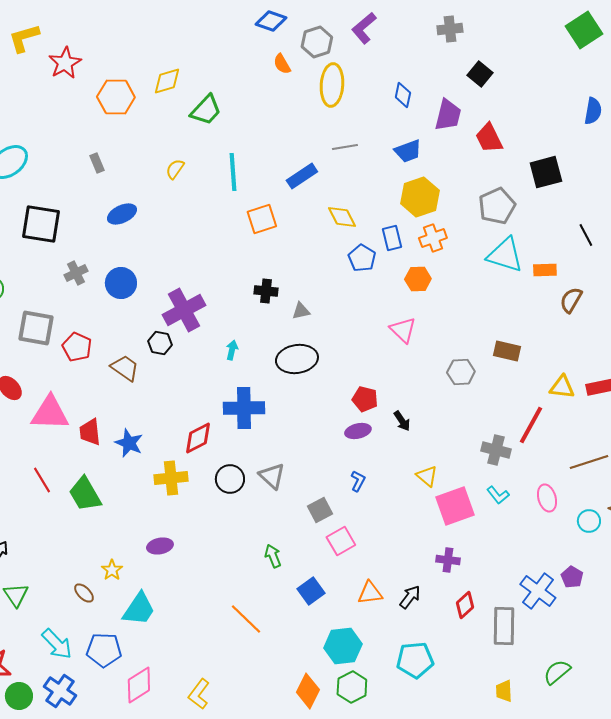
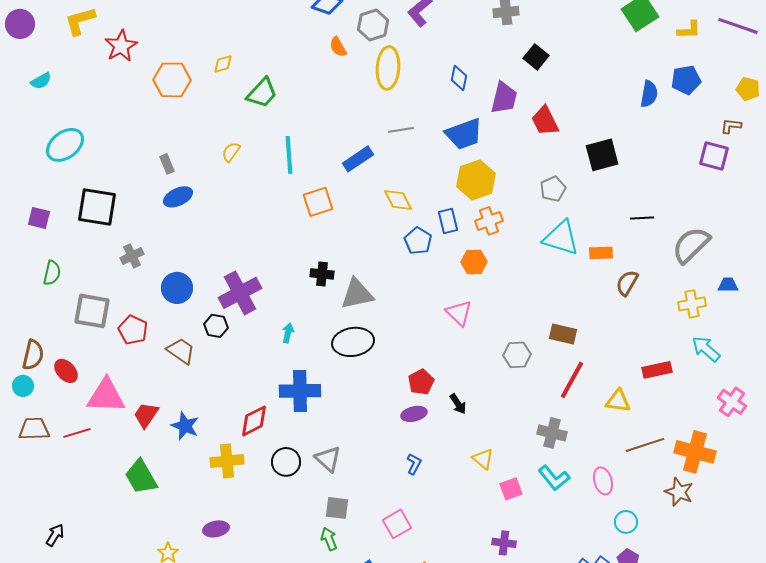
yellow diamond: (167, 81) -> (223, 64), size x0.7
blue trapezoid: (408, 151) -> (464, 134), size x1.4
gray rectangle: (97, 163) -> (167, 164), moved
gray pentagon: (497, 206) -> (553, 189), size x0.7
black line: (586, 235) -> (642, 218), turned -65
blue circle: (121, 283) -> (177, 288), moved
gray triangle: (301, 311) -> (357, 294), size x1.8
yellow triangle: (562, 387) -> (618, 401), moved
red pentagon: (365, 399) -> (421, 382), turned 30
red line: (531, 425) -> (572, 380), moved
red trapezoid: (90, 432) -> (146, 415), turned 40
red line: (42, 480) -> (77, 433), moved, turned -76
cyan L-shape: (498, 495) -> (554, 478), size x1.4
pink square: (455, 506) -> (511, 489), size x0.6
gray square: (320, 510) -> (337, 508), moved, turned 35
cyan circle: (589, 521) -> (626, 522), moved

